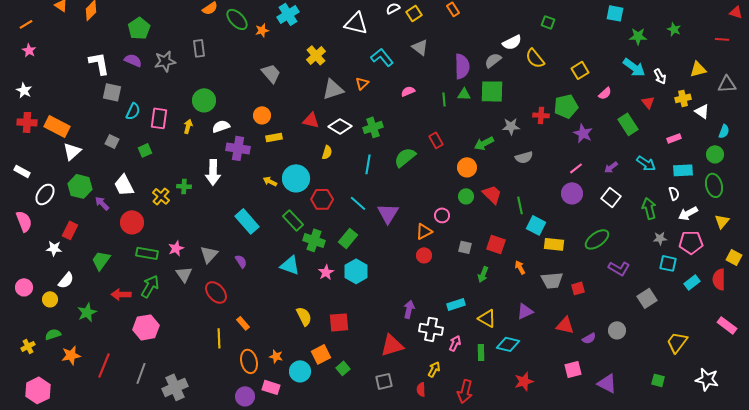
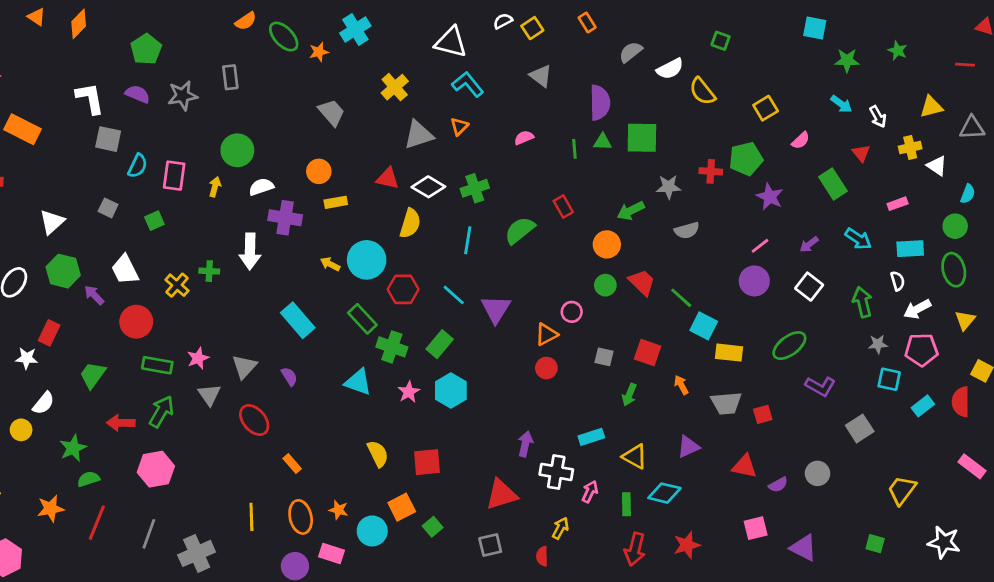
cyan L-shape: (382, 57) -> (468, 84), moved
gray semicircle: (493, 60) -> (631, 52), moved
cyan arrow: (634, 67) -> (841, 104), size x0.7
orange rectangle: (57, 126) -> (22, 129), moved
yellow semicircle: (327, 152) -> (410, 223), size x1.5
green line: (520, 205) -> (681, 298), turned -36
green semicircle: (53, 334) -> (88, 479), moved
yellow line: (219, 338) -> (251, 517), moved
red arrow: (465, 391) -> (635, 549), moved

